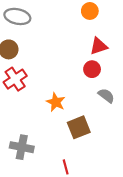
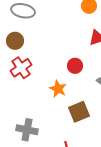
red circle: (92, 69) -> (75, 66), moved

